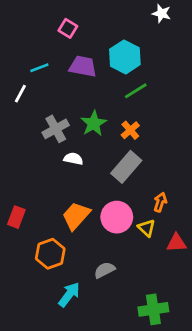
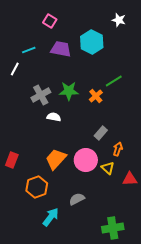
white star: (162, 13) -> (119, 20), moved
green line: (136, 91) -> (114, 81), moved
green star: (94, 123) -> (69, 91), turned 30
gray rectangle: (126, 167) -> (101, 133), moved, size x0.6

